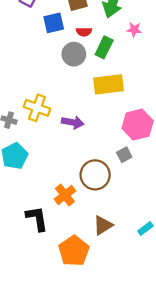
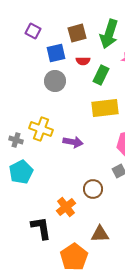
gray circle: (74, 54) -> (55, 81), moved
brown circle: (95, 175) -> (93, 189), size x0.7
brown triangle: (103, 225) -> (100, 234), turned 30

